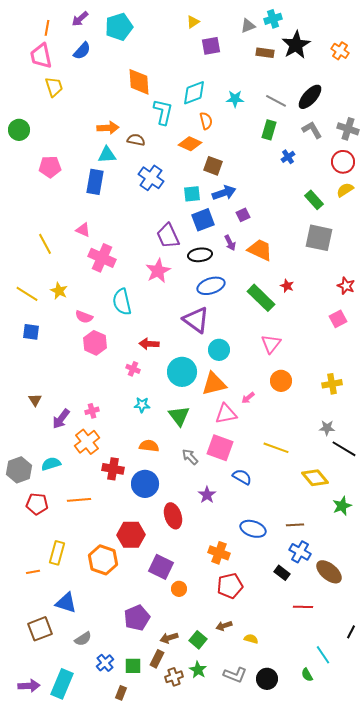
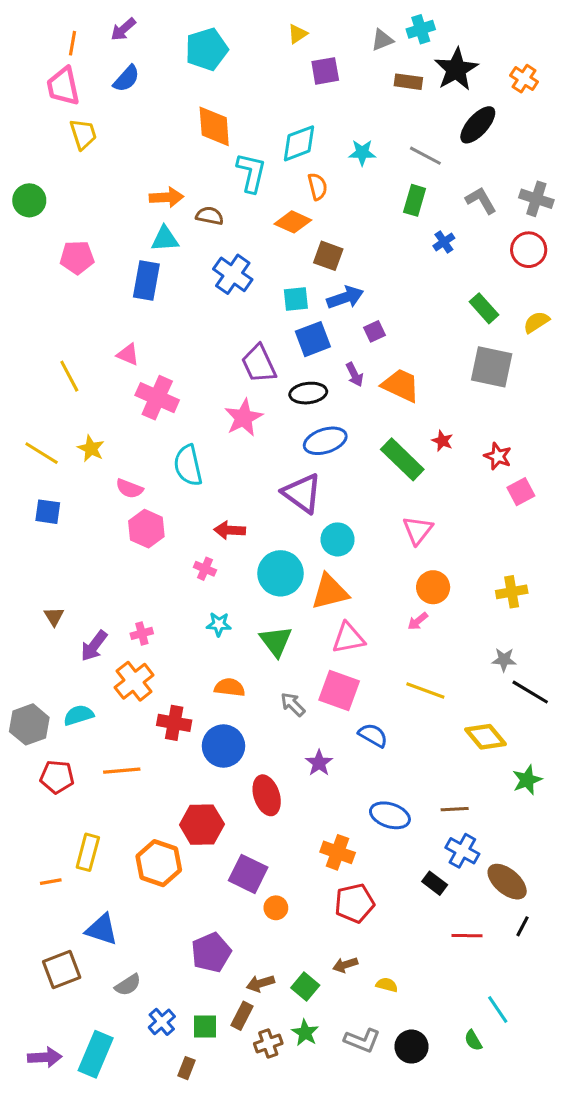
cyan pentagon: (119, 27) -> (207, 49), moved
black ellipse: (310, 97) -> (478, 125), moved
yellow semicircle: (345, 190) -> (536, 322), moved
red star: (346, 286) -> (498, 456), moved
pink arrow: (248, 398) -> (418, 621), moved
black line: (351, 632) -> (522, 926), moved

